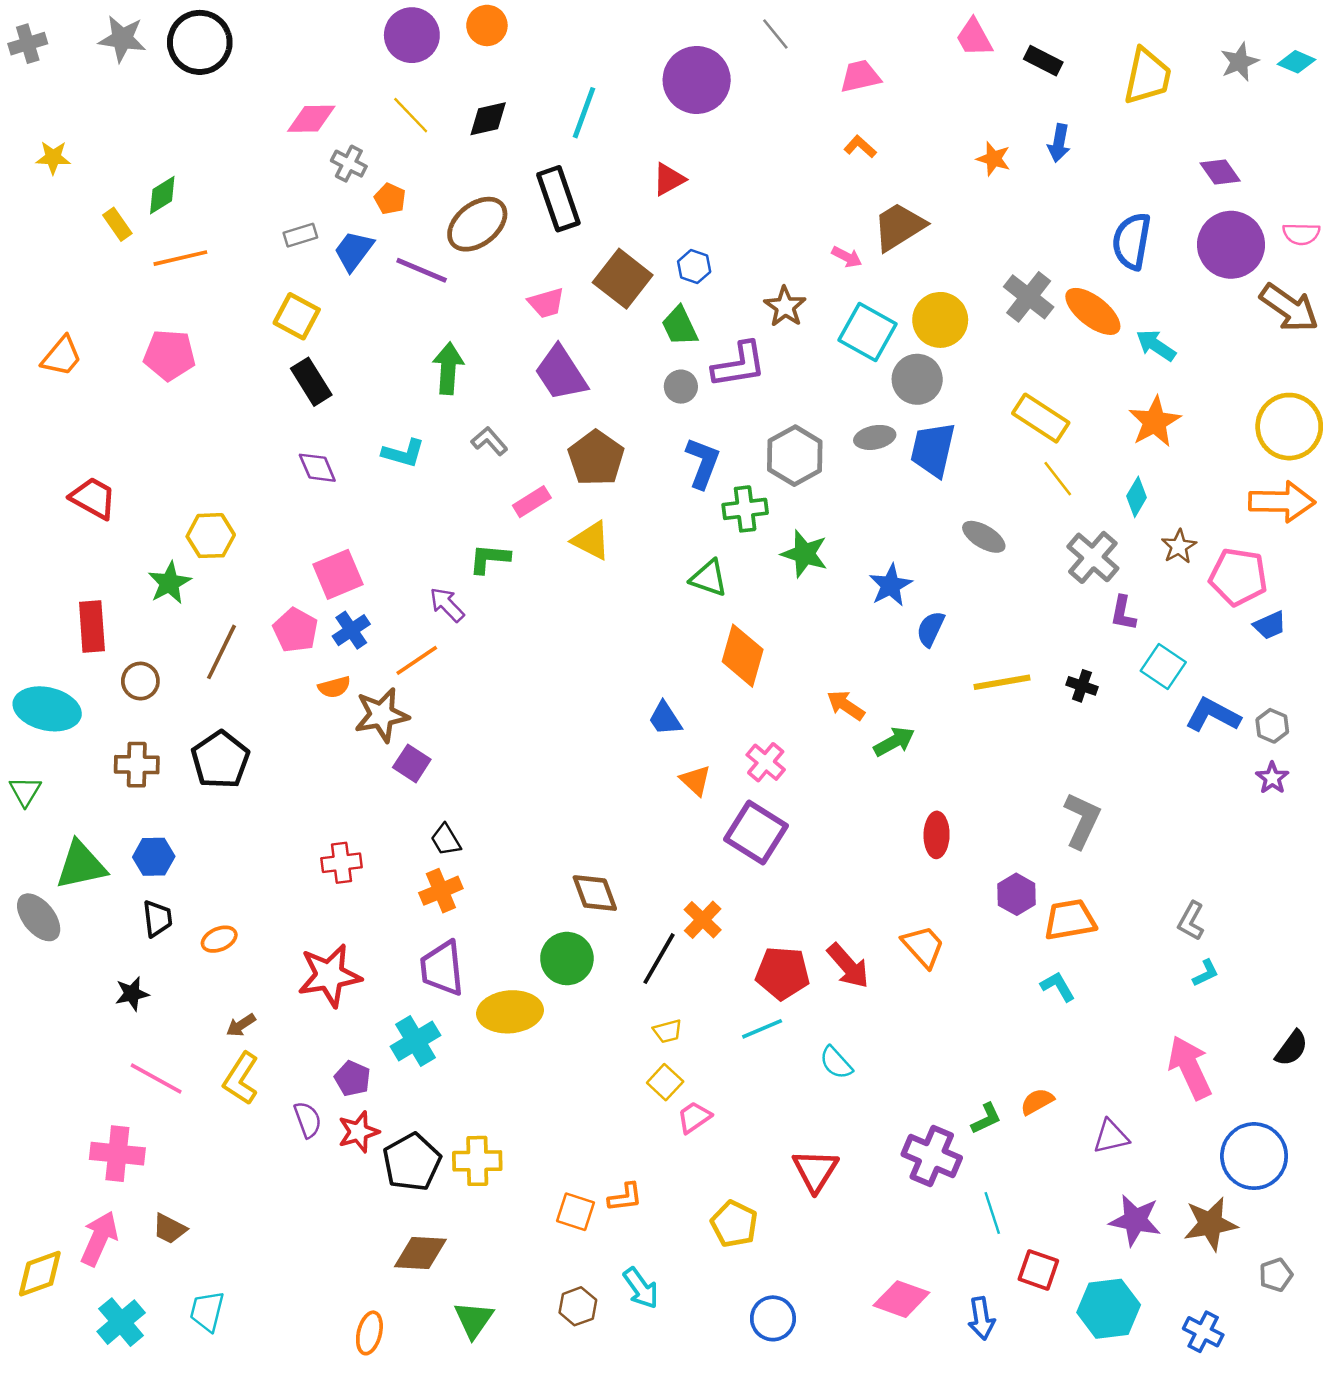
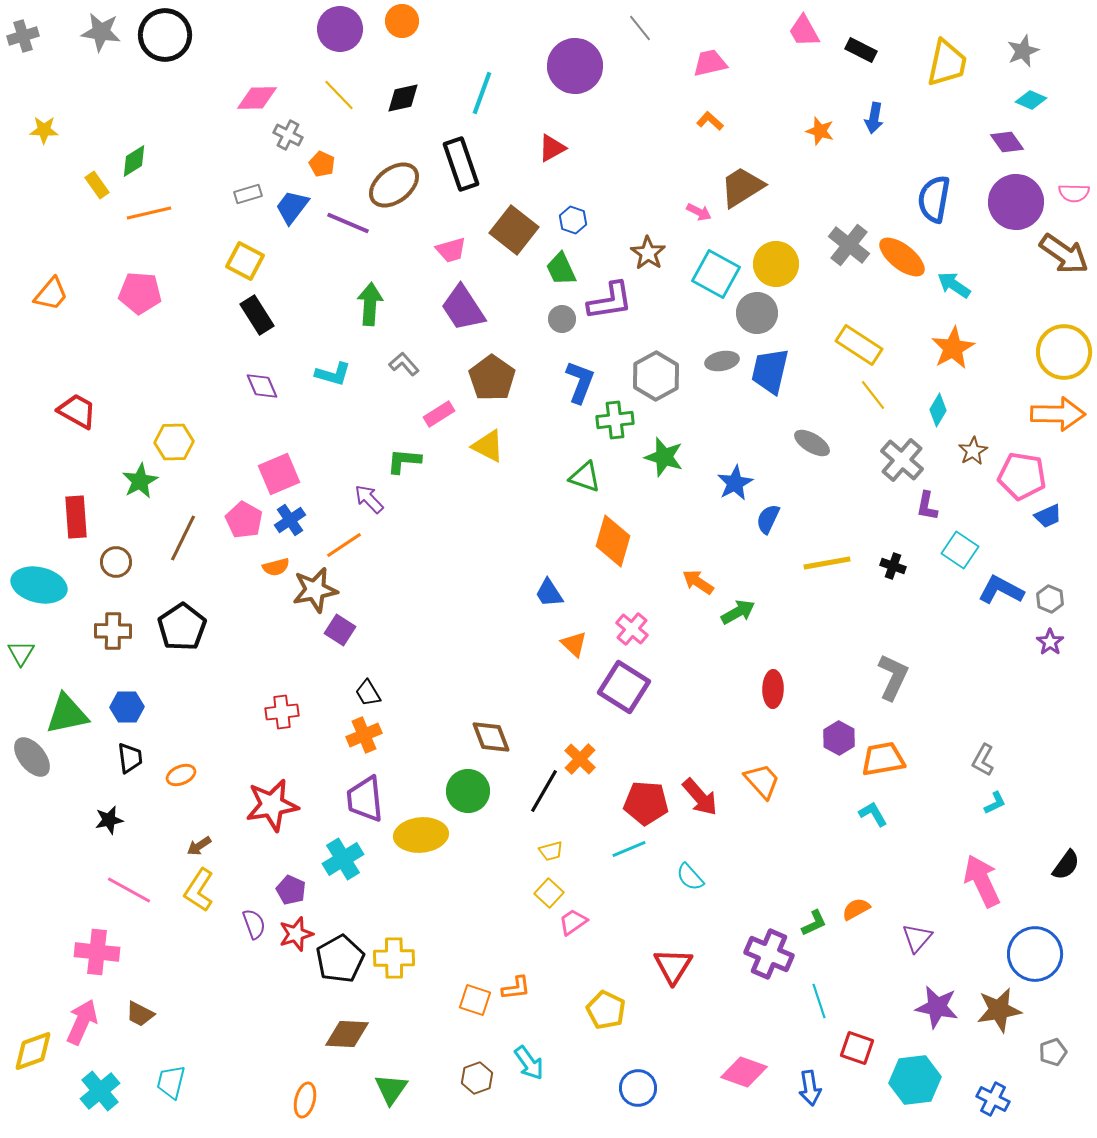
cyan diamond: (1296, 62) -> (1031, 100), moved
purple triangle: (1111, 1137) -> (917, 938), turned -36

